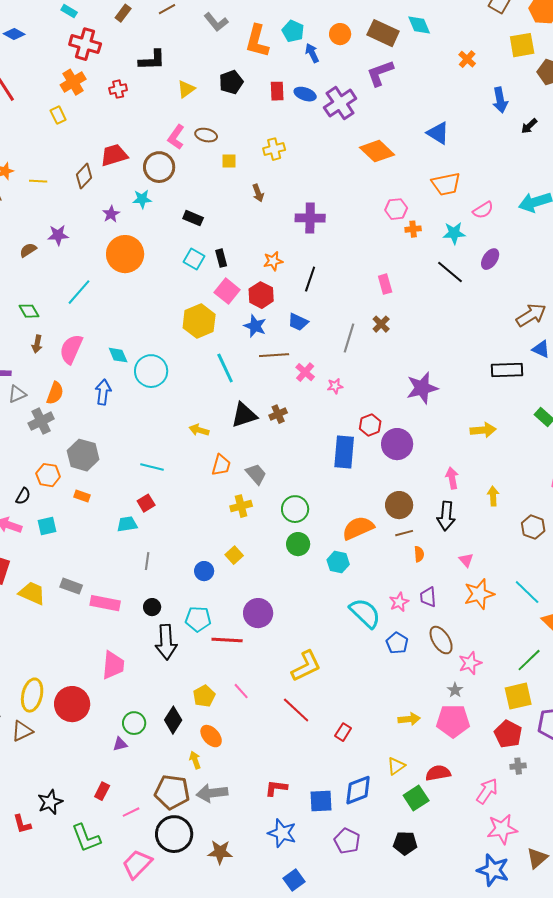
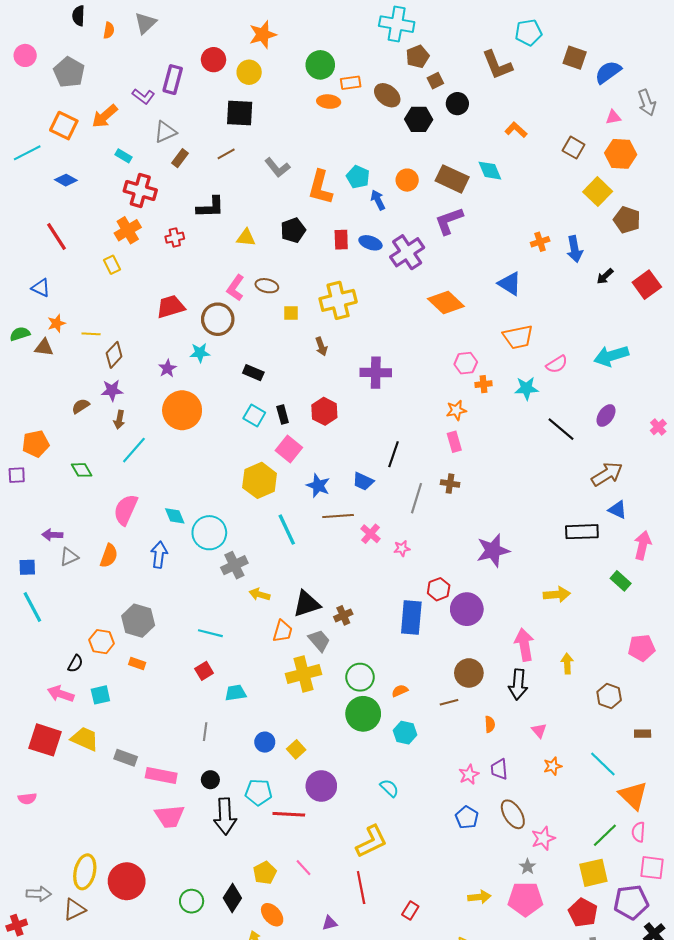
yellow square: (522, 45) -> (598, 192), turned -36
orange cross: (467, 59) -> (540, 242), moved, turned 30
yellow triangle: (186, 89) -> (246, 238), turned 42
yellow cross: (274, 149) -> (338, 300), size x1.6
brown diamond: (84, 176) -> (114, 355), moved
purple ellipse: (490, 259) -> (606, 416), moved
orange star: (273, 261) -> (456, 410), moved
black line: (450, 272) -> (561, 429), moved
black line: (310, 279) -> (394, 454), moved
red hexagon: (261, 295) -> (324, 411), moved
brown cross: (381, 324) -> (450, 484), turned -36
brown arrow: (37, 344) -> (119, 420), moved
brown cross: (278, 414) -> (343, 615), moved
black triangle: (244, 415) -> (307, 604), moved
gray cross: (41, 421) -> (234, 565), moved
pink arrow: (452, 478) -> (524, 645), size x1.4
yellow cross: (241, 506) -> (304, 674), size x1.5
cyan trapezoid: (127, 524) -> (235, 693), moved
orange semicircle: (358, 528) -> (400, 691), moved, size x0.5
brown line: (404, 533) -> (449, 702), moved
green circle: (298, 544) -> (363, 714), size x1.4
yellow square: (234, 555) -> (296, 749), moved
yellow trapezoid: (32, 593) -> (85, 739), moved
orange star: (479, 594) -> (553, 766), size x0.6
cyan semicircle: (365, 613) -> (389, 788), moved, size x0.6
pink trapezoid: (113, 665) -> (170, 816), moved, turned 80
red line: (296, 710) -> (361, 888), turned 36
purple triangle: (120, 744) -> (330, 923), moved

